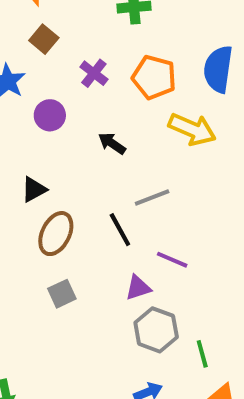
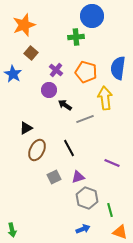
purple circle: (50, 115) -> (49, 90), moved
yellow arrow: (192, 129) -> (105, 98), turned -120
gray line: (152, 197) -> (85, 119), moved
purple line: (172, 260) -> (112, 163), moved
gray square: (62, 294) -> (54, 177), moved

